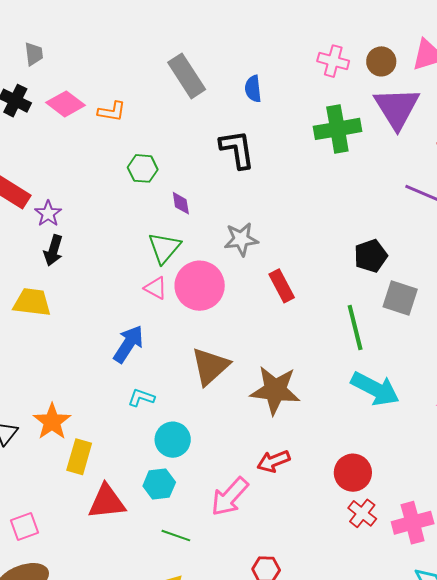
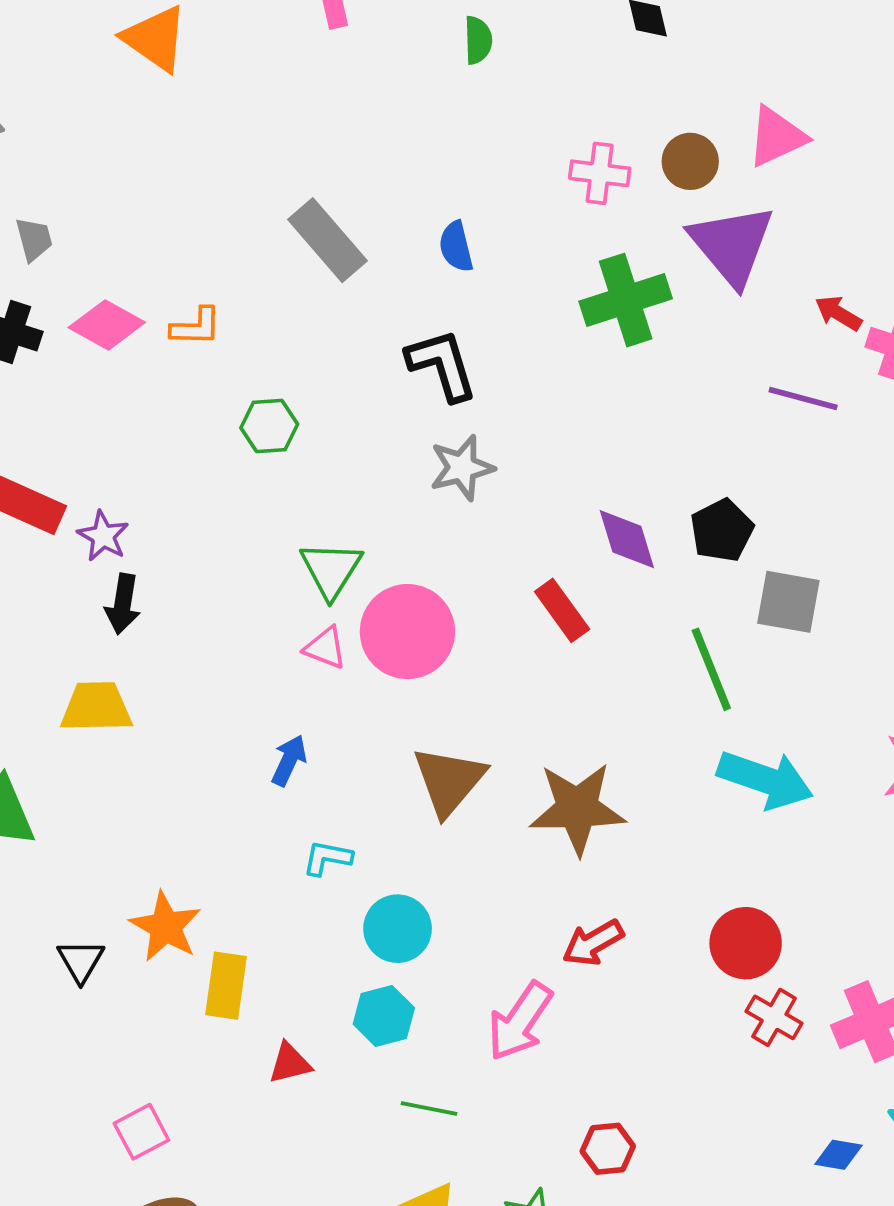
purple diamond: (181, 203) -> (627, 539), moved, size x1.5
gray star: (241, 239) -> (462, 468), moved
blue arrow: (128, 344) -> (289, 760), size x0.7
red triangle: (107, 502) -> (290, 1063), size x0.6

